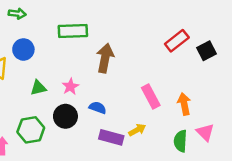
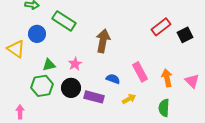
green rectangle: (73, 31) -> (64, 21), moved, turned 35
blue semicircle: (98, 108) -> (113, 79), moved
green hexagon: (31, 130) -> (42, 86), moved
pink triangle: (205, 132) -> (192, 81), moved
purple rectangle: (111, 137) -> (94, 97), moved

